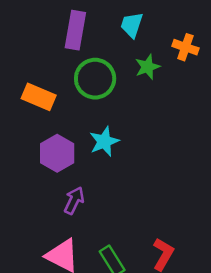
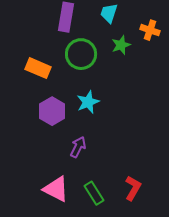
purple arrow: (74, 200) -> (78, 147), moved

